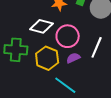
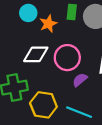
yellow hexagon: (47, 58) -> (43, 105), moved

